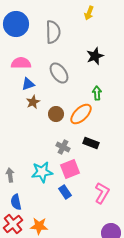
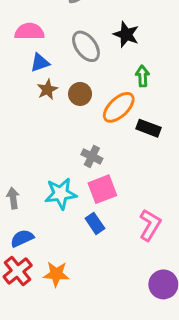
black star: (95, 56) -> (126, 34), moved, turned -30
brown circle: (56, 114) -> (80, 94), moved
black rectangle: (91, 143) -> (148, 128), moved
blue semicircle: (16, 202) -> (22, 238), turned 77

